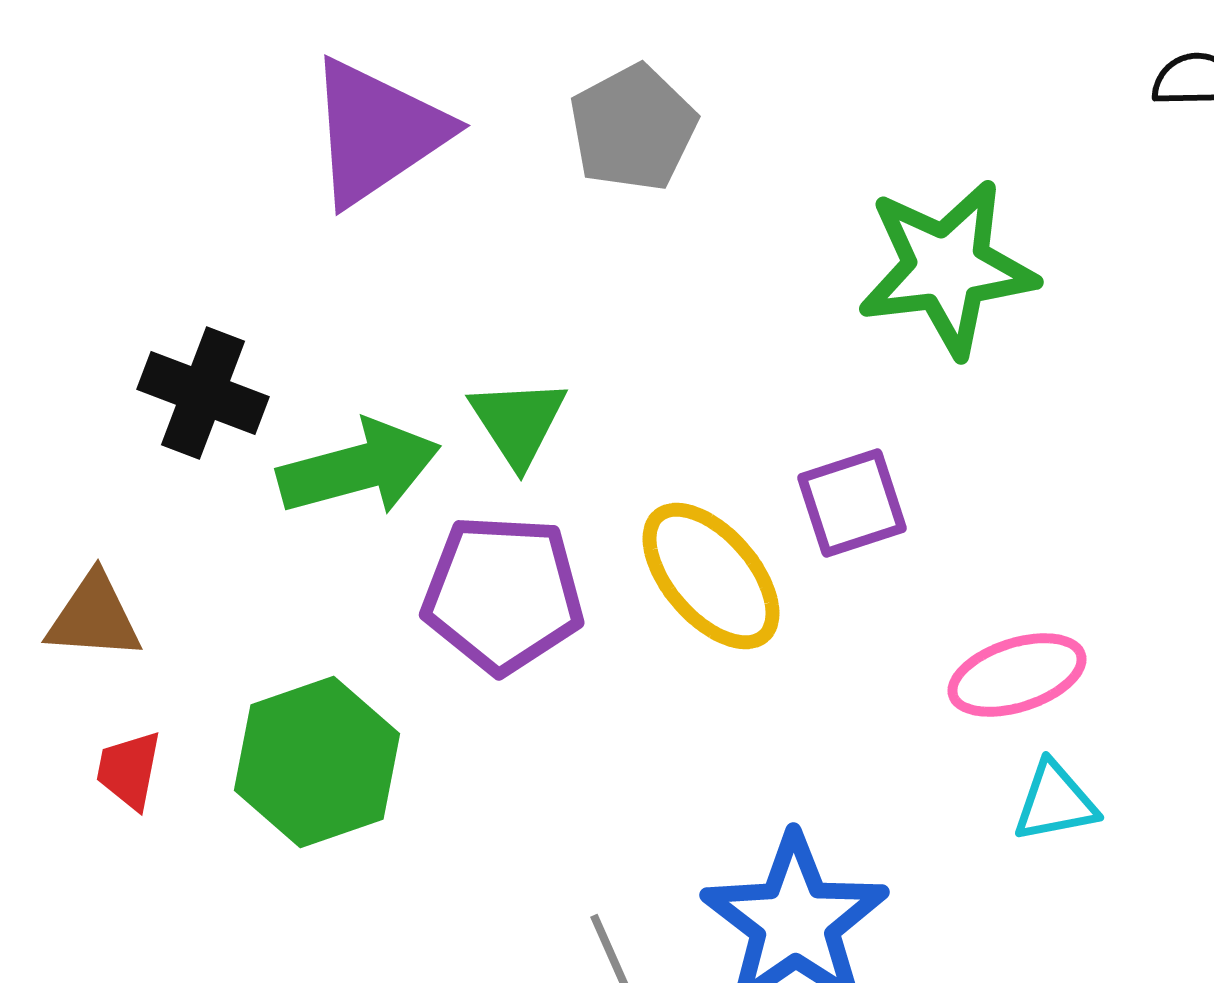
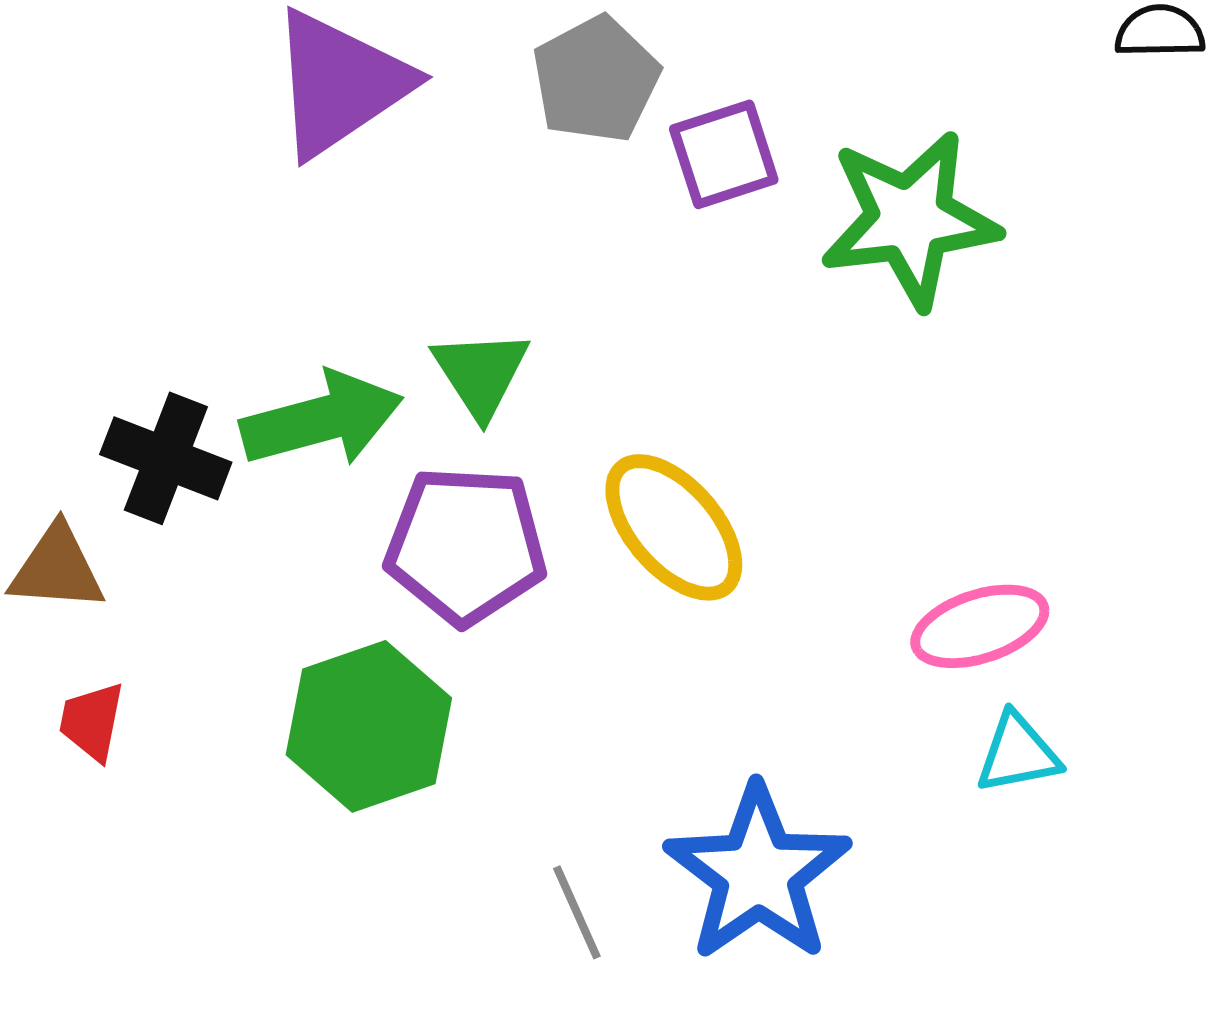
black cross: (203, 393) -> (166, 458), moved
purple square: (852, 503) -> (724, 154), moved
green hexagon: (317, 762) -> (369, 726), moved

